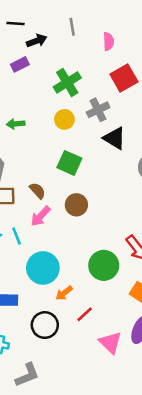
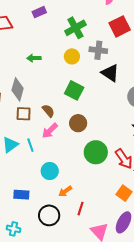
gray cross: (98, 110) -> (98, 50), turned 30
green circle: (104, 265) -> (96, 152), moved
cyan circle: (43, 268) -> (50, 171), size x0.7
red line: (85, 314) -> (81, 209), turned -32

